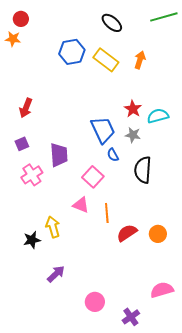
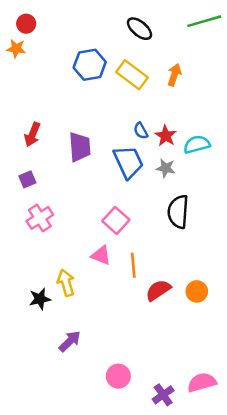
purple trapezoid: (59, 155) -> (80, 147), moved
blue semicircle: (113, 155) -> (141, 131), moved
pink semicircle: (162, 290) -> (202, 382), moved

